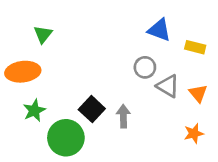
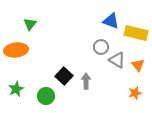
yellow rectangle: (195, 47) -> (136, 33), size x1.6
green star: (34, 110) -> (16, 89), moved
green circle: (66, 138) -> (46, 96), size x0.7

